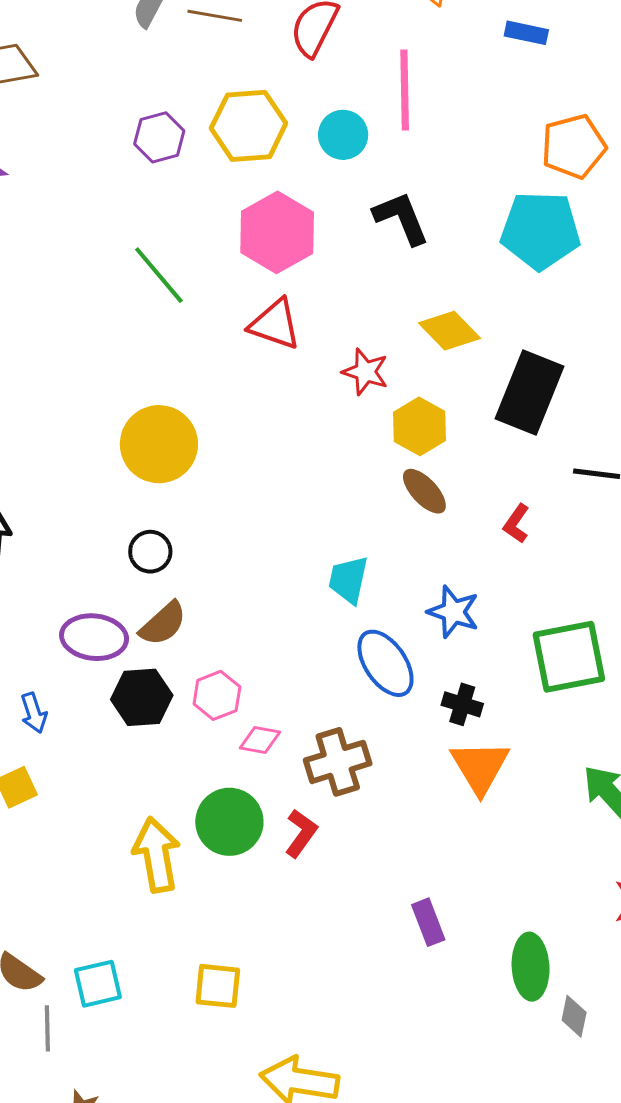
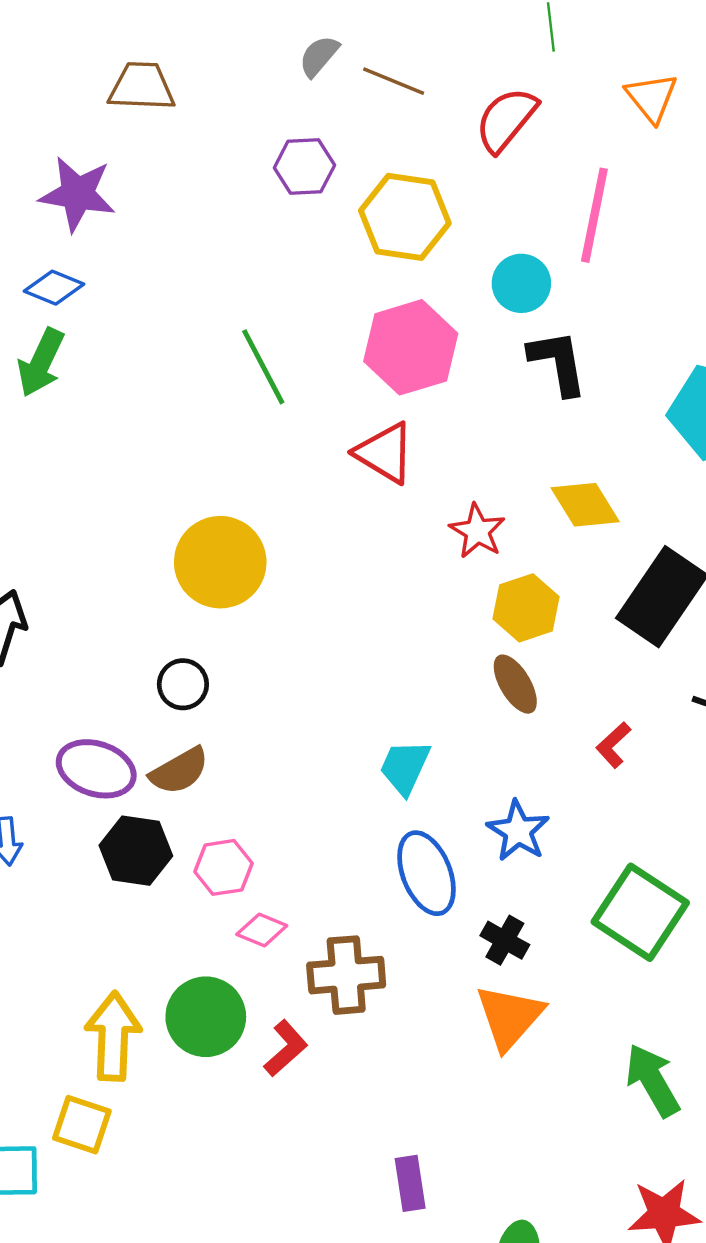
cyan circle: (343, 135) -> (521, 283), moved
purple hexagon: (159, 137) -> (304, 166), moved
green square: (569, 657) -> (640, 912), turned 32
yellow square: (218, 986) -> (82, 1125), moved

